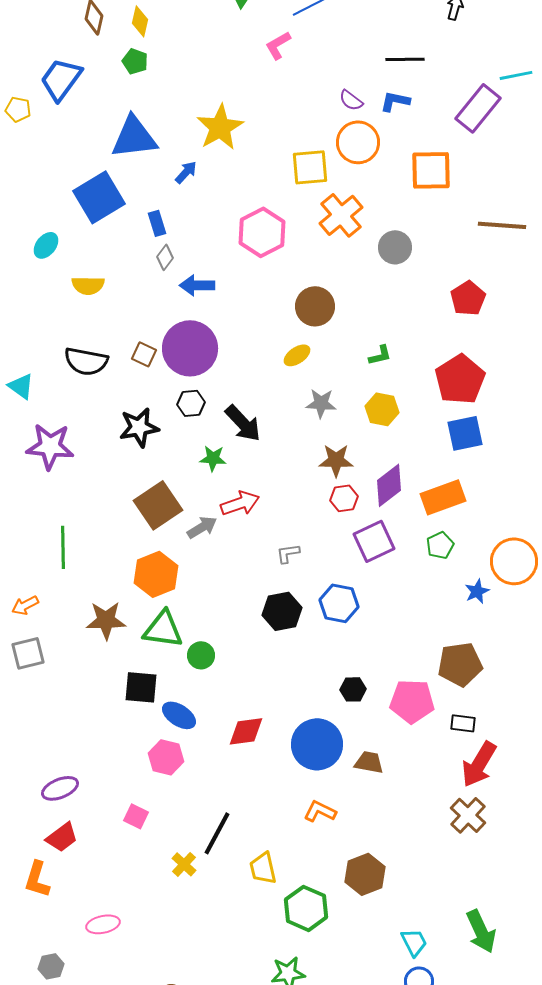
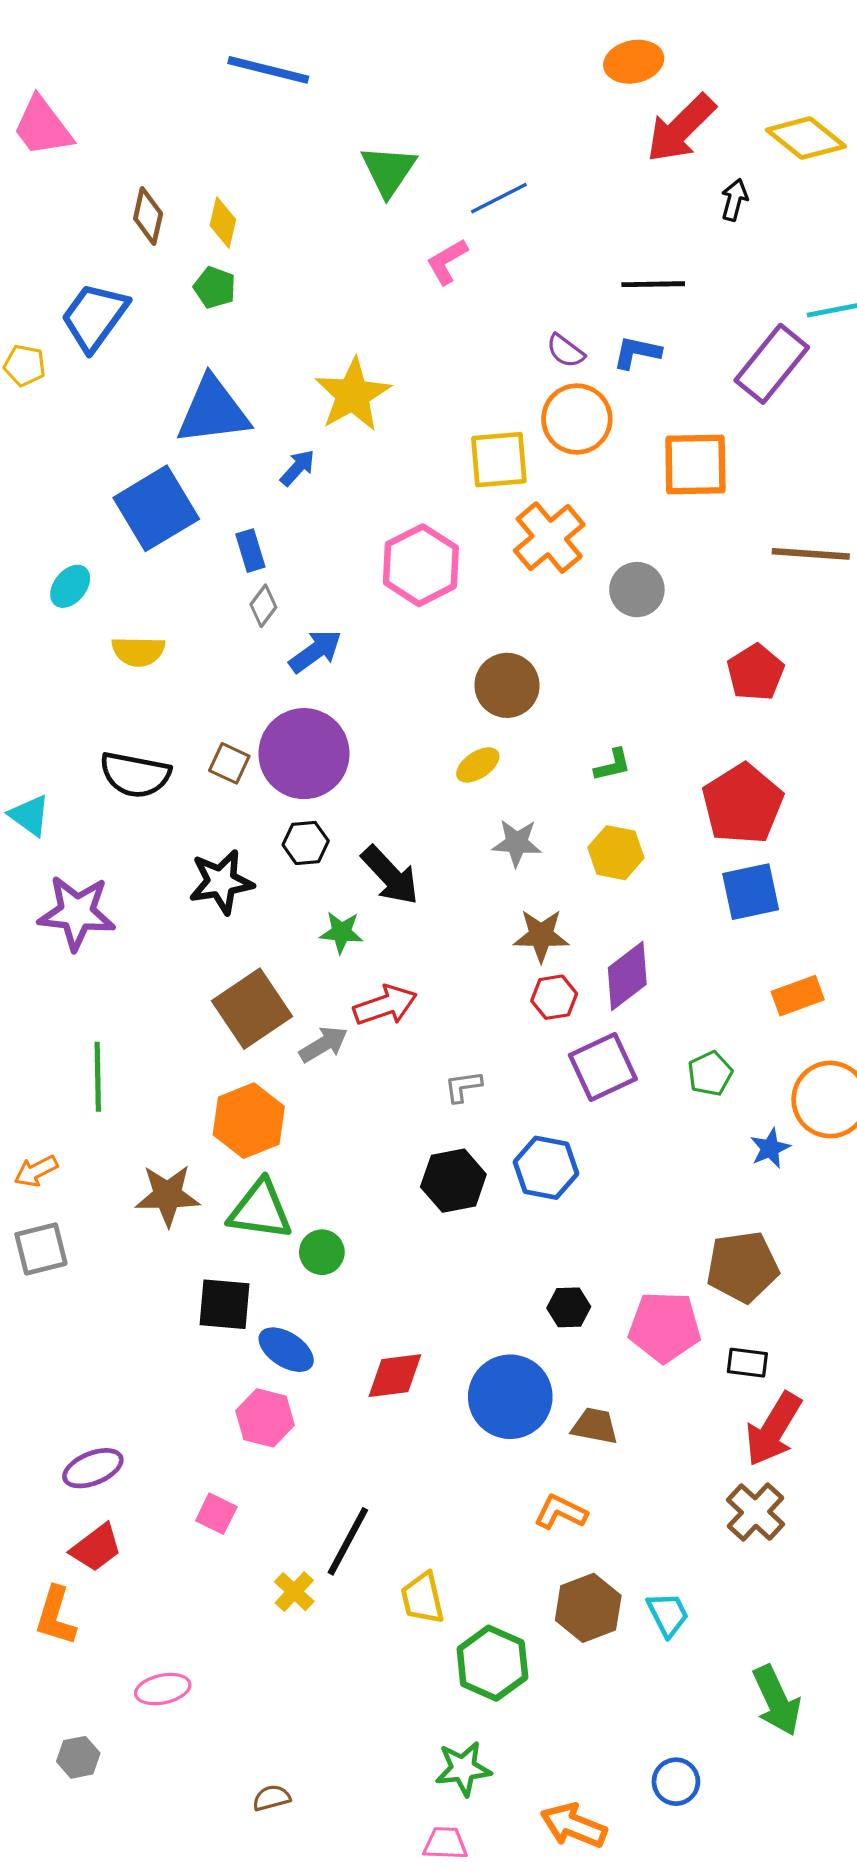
blue arrow: (197, 285) -> (315, 651), turned 144
orange rectangle: (443, 497) -> (798, 996), moved, size x0.7
orange L-shape: (320, 811) -> (561, 1512), moved
cyan trapezoid: (414, 942) -> (668, 1614), moved

